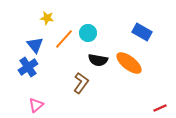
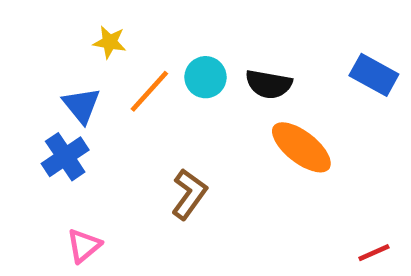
blue rectangle: (142, 32) -> (374, 75), moved
black semicircle: (98, 60) -> (269, 84), moved

